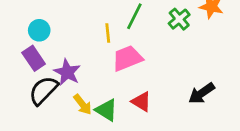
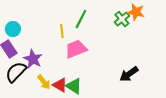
green cross: (179, 19) -> (122, 19), moved
red triangle: (141, 102) -> (60, 85), moved
green triangle: (106, 110) -> (74, 86), moved

